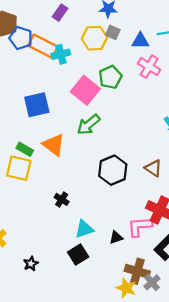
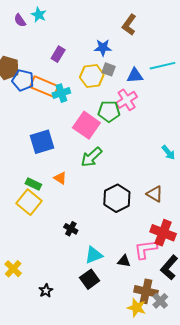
pink cross: (149, 67) -> (127, 100), moved, turned 30
green pentagon: (110, 77) -> (109, 111), turned 30
orange triangle: (54, 145) -> (60, 178), size x0.6
yellow square: (19, 168) -> (29, 202), turned 30
black triangle: (116, 237) -> (124, 261), turned 32

